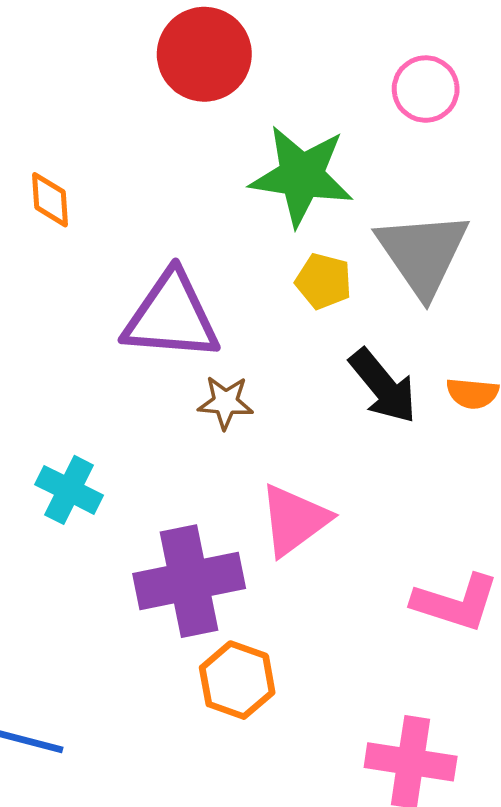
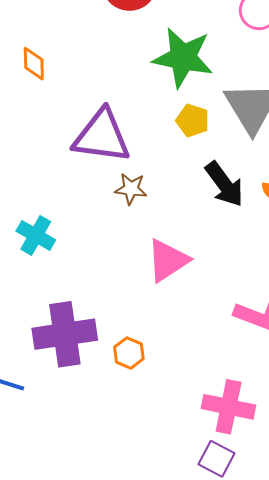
purple cross: (189, 581) -> (65, 334), moved
orange hexagon: (237, 680) -> (129, 353), size x0.7

